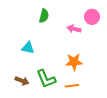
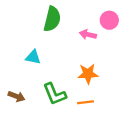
green semicircle: (44, 16) -> (52, 19), size x1.5
brown arrow: (22, 81) -> (17, 96), moved

